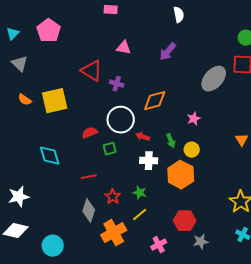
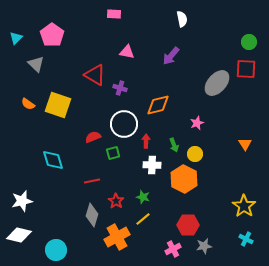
gray triangle: (20, 64) -> (36, 64), moved
yellow square: (55, 101) -> (58, 105), turned 32
red arrow: (143, 137) -> (146, 141), turned 72
pink cross: (159, 245) -> (173, 249), moved

